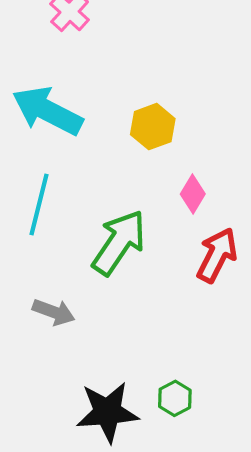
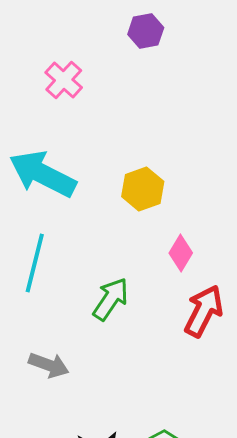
green arrow: (119, 242) -> (111, 299), size x0.7

